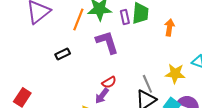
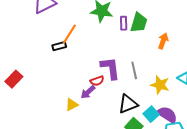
orange line: (78, 20) -> (69, 34), moved
purple L-shape: (107, 42) -> (110, 68), moved
gray line: (147, 84) -> (134, 70), moved

